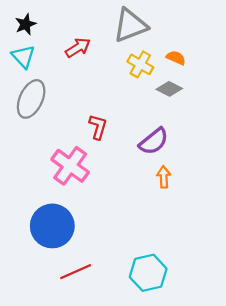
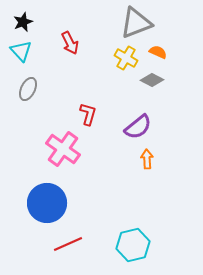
gray triangle: (130, 25) -> (136, 23), moved
red arrow: (78, 48) -> (70, 43), turned 95
gray ellipse: (31, 99) -> (28, 89), size x0.7

